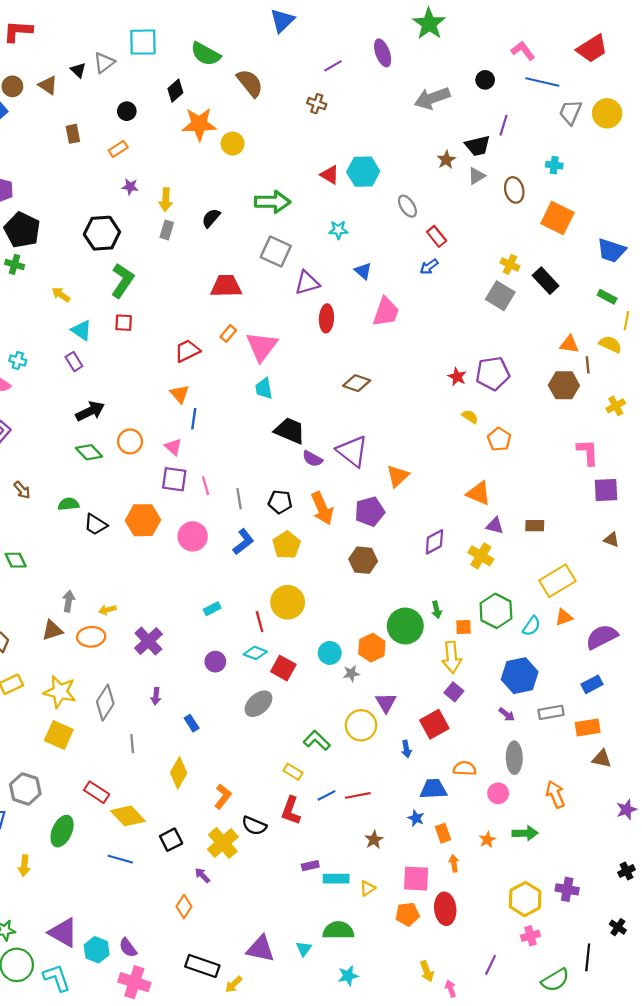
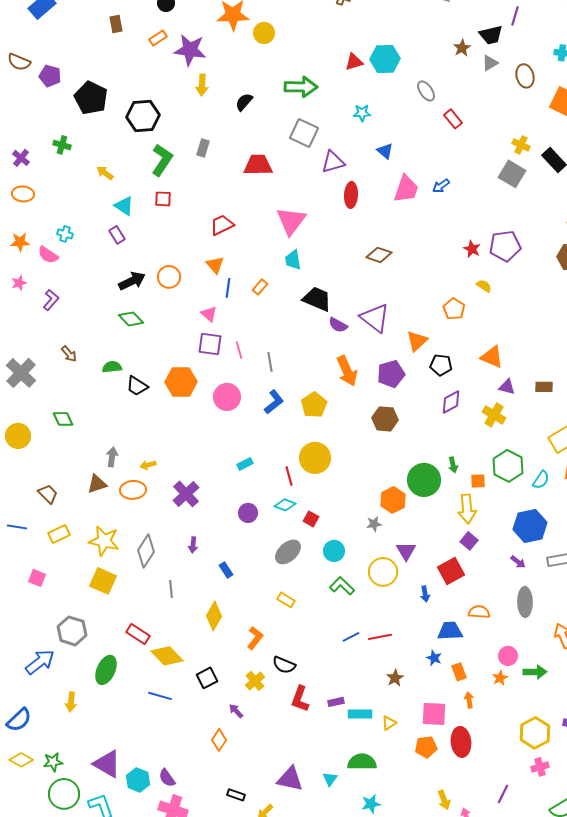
red triangle: (330, 175) -> (354, 62), turned -48
purple star: (130, 187) -> (190, 50), moved, size x2.0
black pentagon: (22, 230) -> (91, 98), moved
gray rectangle: (167, 230) -> (203, 148), moved
blue arrow: (429, 267) -> (441, 186), moved
orange rectangle: (228, 334) -> (260, 287), moved
orange pentagon: (499, 439) -> (454, 309), moved
orange circle: (130, 441) -> (169, 277), moved
black pentagon: (280, 502) -> (441, 365), moved
cyan circle: (330, 653) -> (334, 551), moved
red square: (283, 668) -> (311, 519), size x0.7
yellow rectangle: (293, 772) -> (286, 600), moved
pink circle: (498, 793) -> (508, 656), moved
red L-shape: (291, 811) -> (300, 699), moved
yellow cross: (223, 843) -> (255, 681), size x0.7
black rectangle: (202, 966) -> (236, 795), size x0.6

